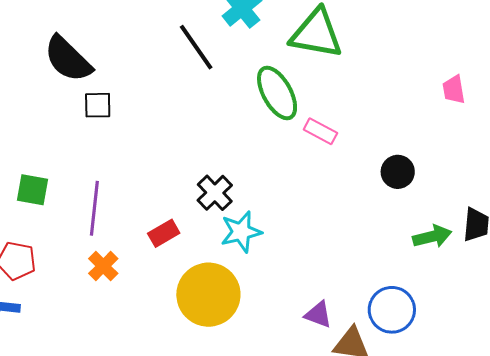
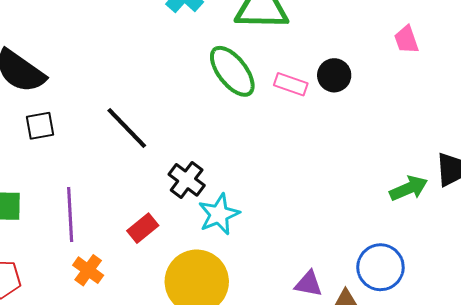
black line: (196, 47) -> (127, 128), moved
black square: (98, 105) -> (40, 126), moved
pink rectangle: (320, 131) -> (291, 84), moved
black circle: (398, 172) -> (334, 75), moved

